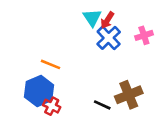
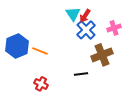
blue hexagon: (39, 91) -> (17, 46), moved
brown cross: (129, 95) -> (102, 55), moved
black line: (102, 105) -> (81, 74), moved, turned -32

